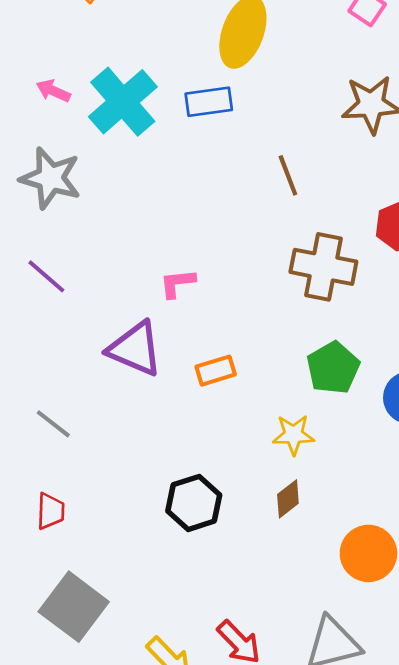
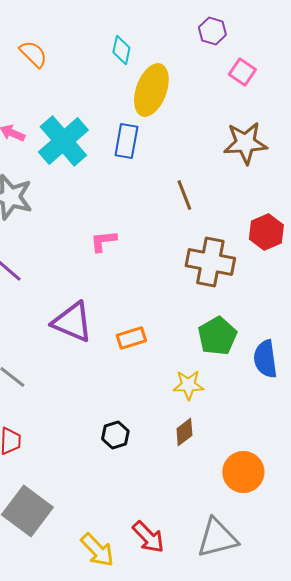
blue rectangle: (209, 102) -> (126, 141), turned -72
pink L-shape: (177, 283) -> (103, 241), moved
black hexagon: (194, 503) -> (115, 435), size x0.7

